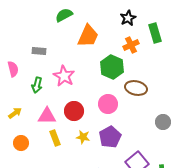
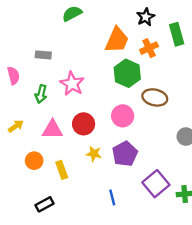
orange trapezoid: (88, 36) -> (117, 40), moved
yellow rectangle: (55, 138) -> (62, 170), moved
orange circle: (21, 143) -> (34, 161), moved

